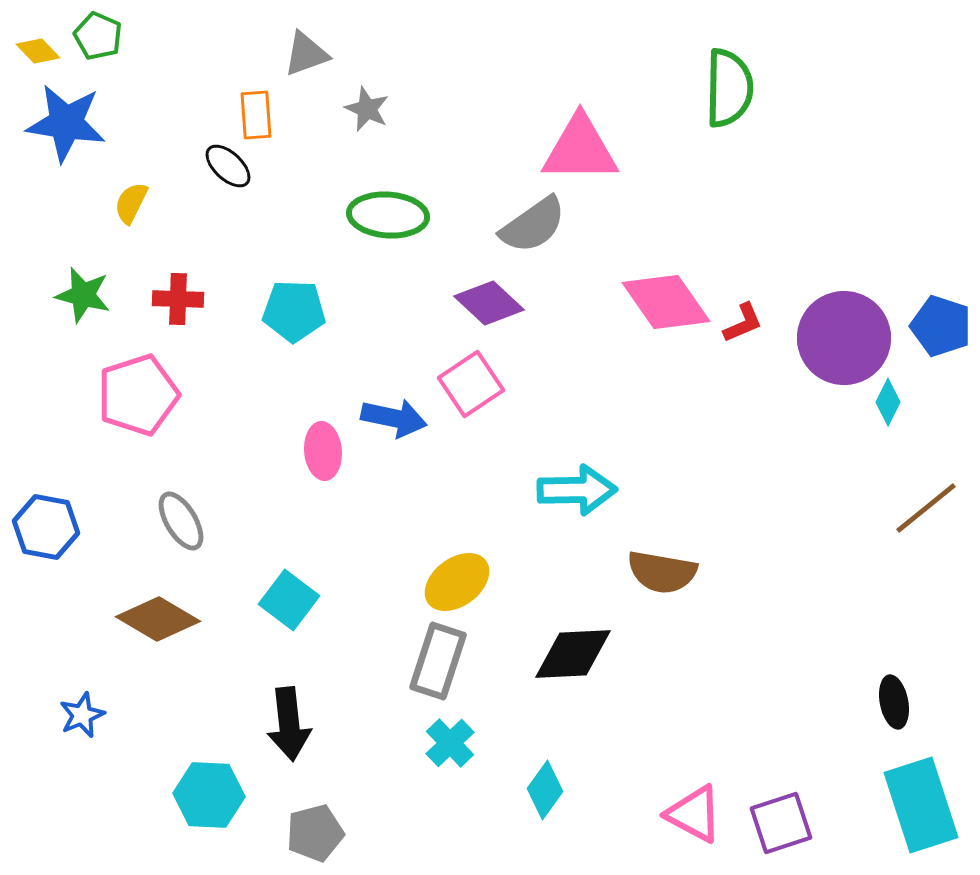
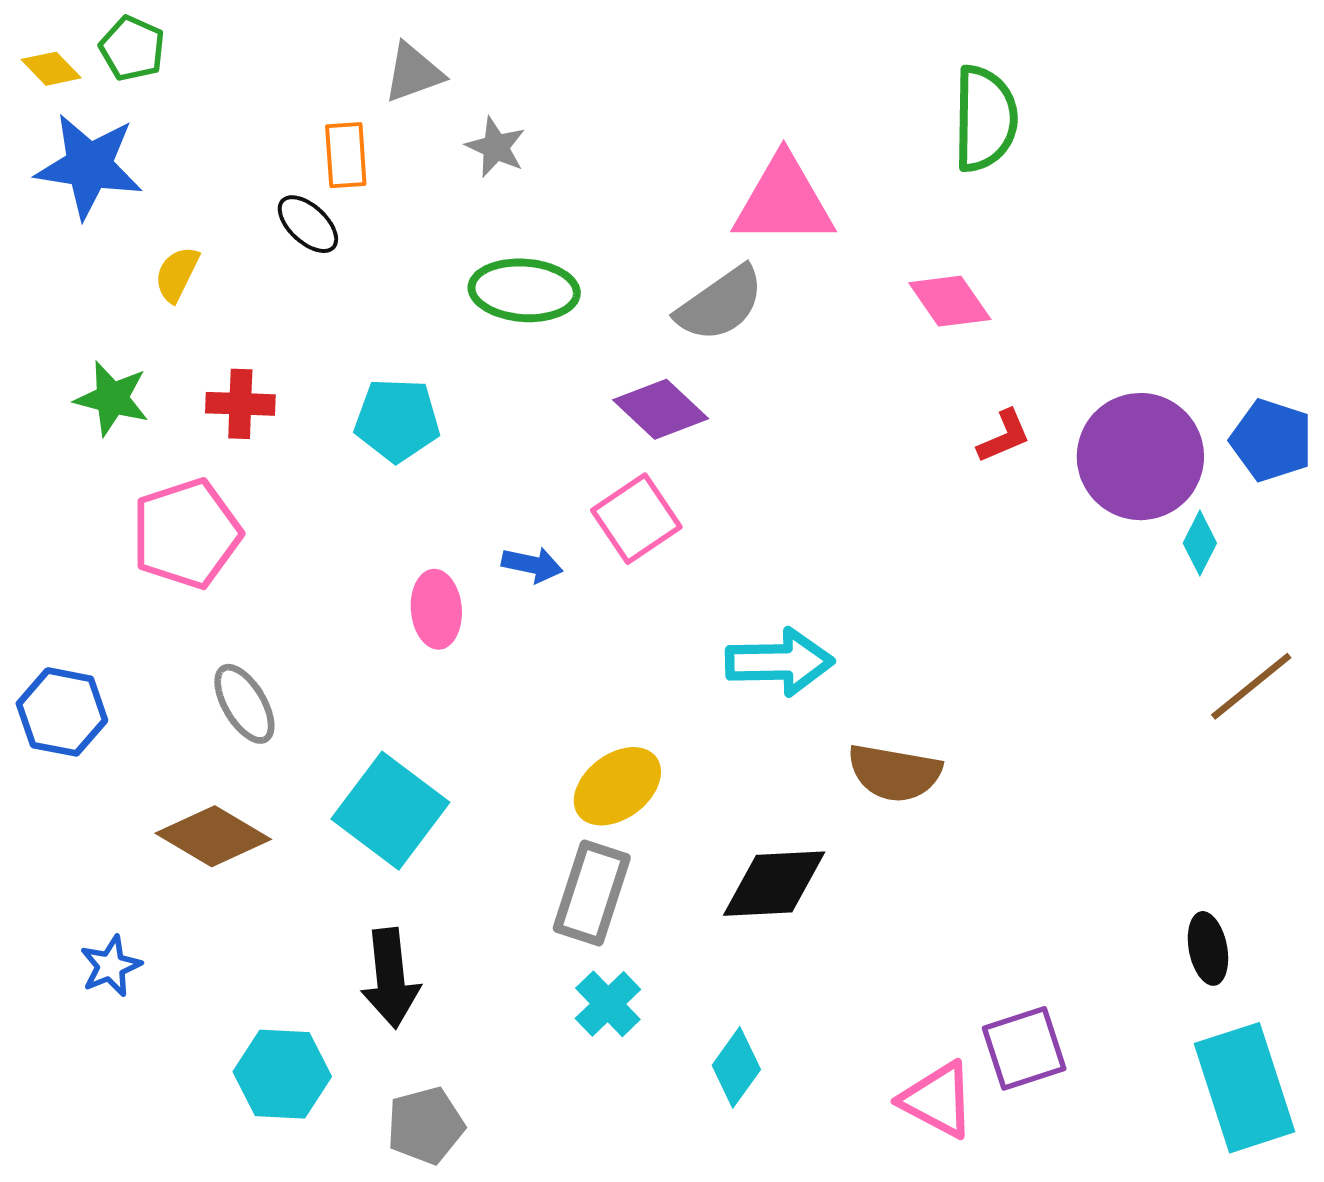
pink diamond: (666, 302) -> (950, 301), moved, size x0.7
blue arrow: (394, 418) -> (532, 565), size x0.7
cyan square: (289, 600) -> (390, 811), size x1.4
purple square: (781, 823) -> (1024, 1048), moved

